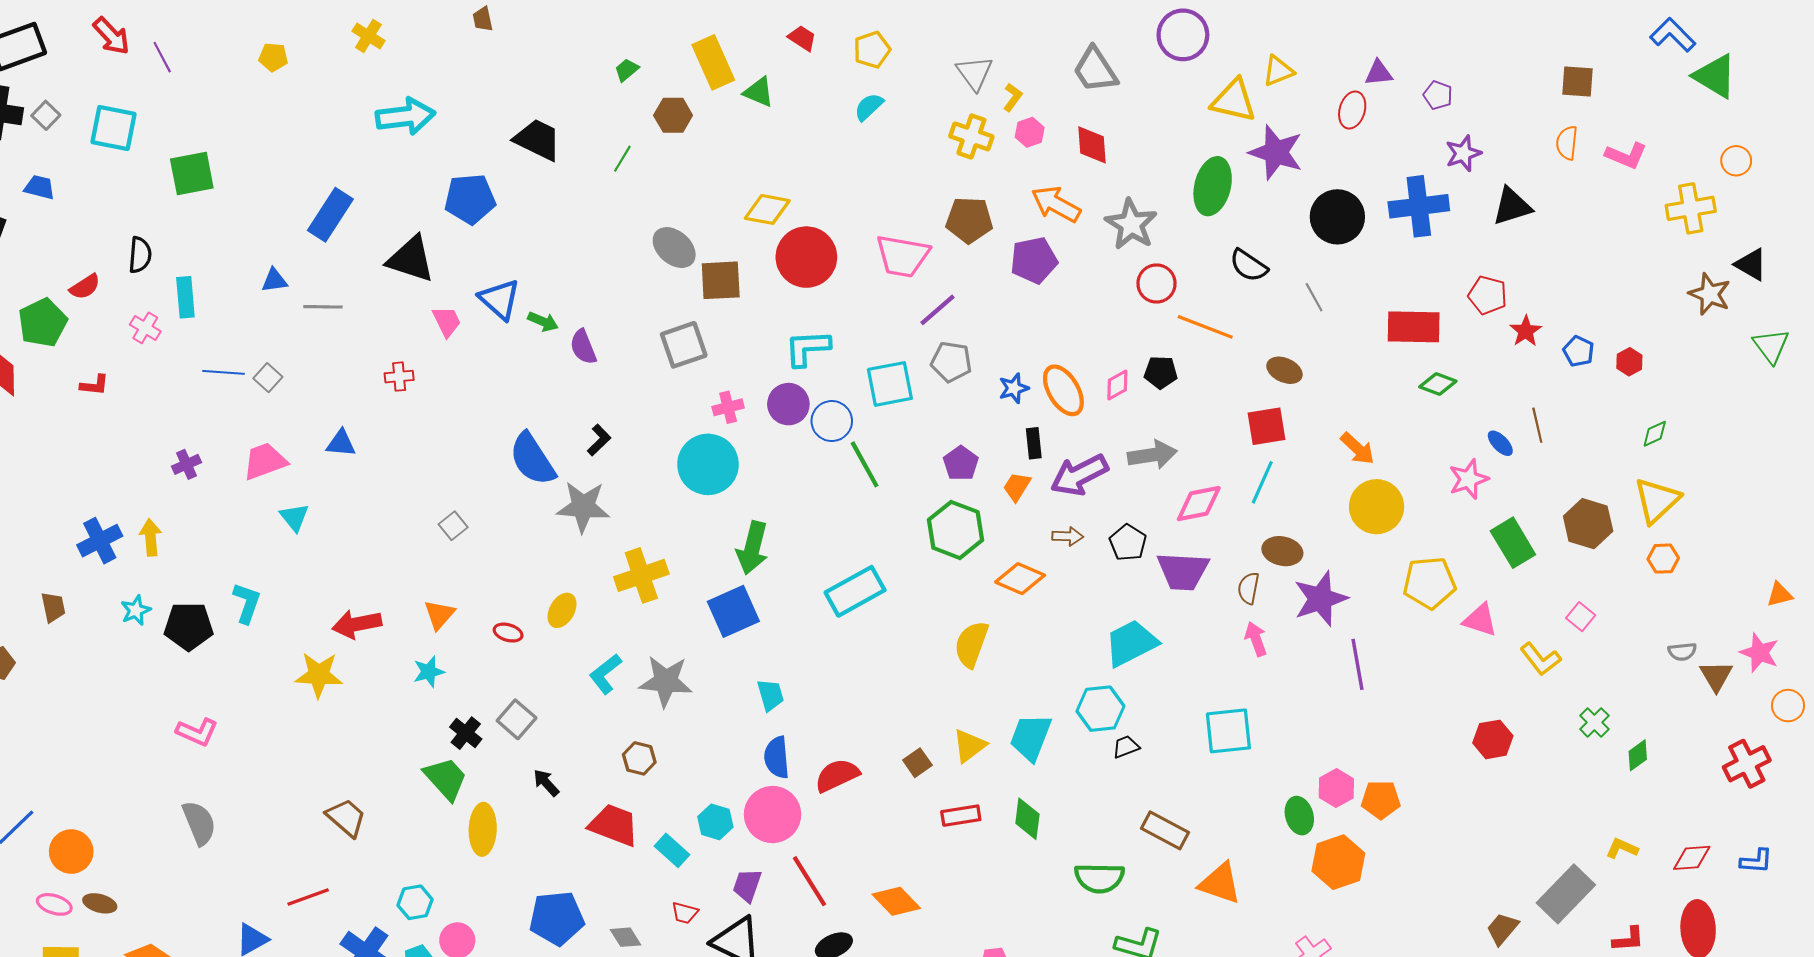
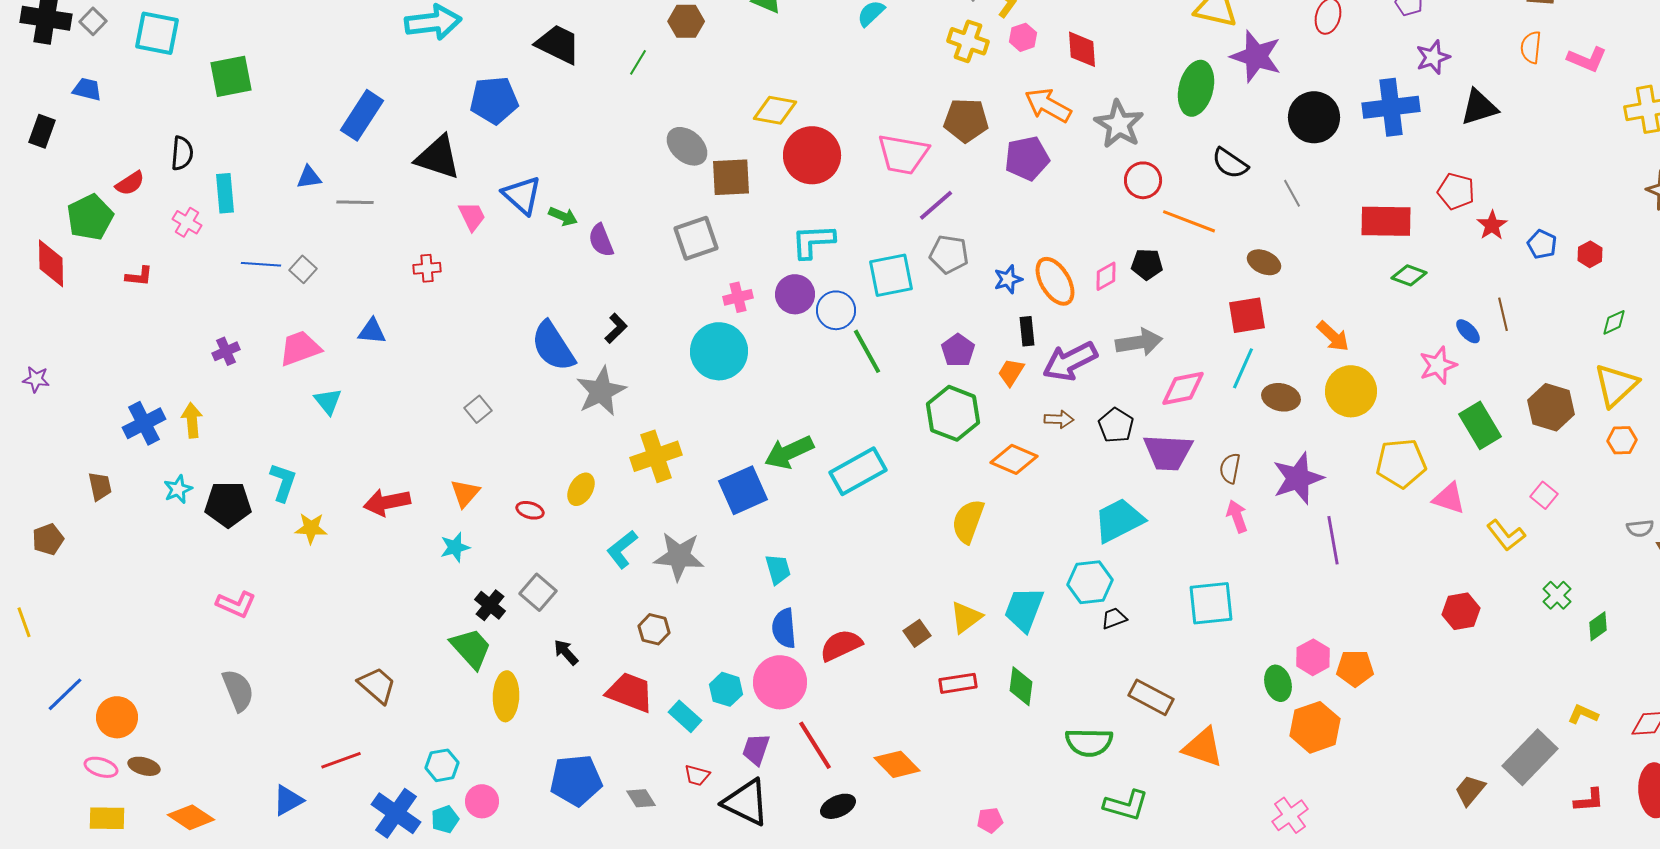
gray star: (583, 507) -> (601, 391), turned -30
green arrow: (752, 548) -> (789, 452), moved, turned 51
brown ellipse: (1282, 551) -> (1281, 397), moved
yellow star: (319, 675) -> (311, 528), moved, size x0.7

